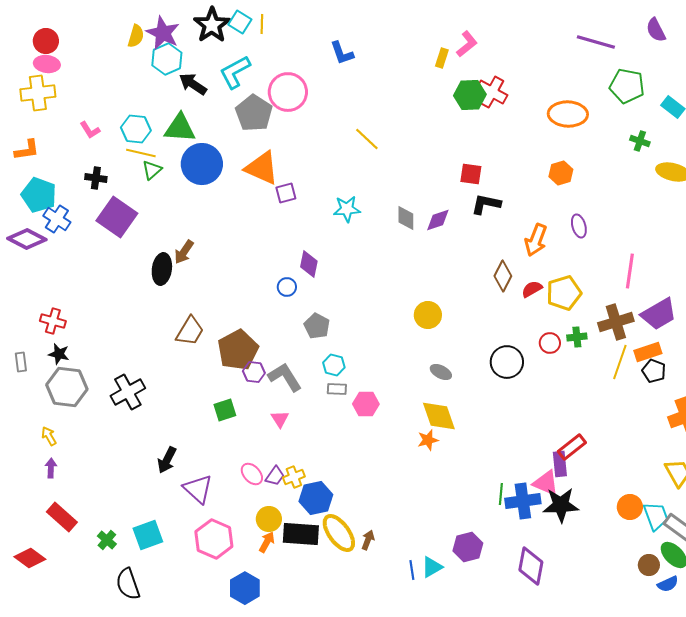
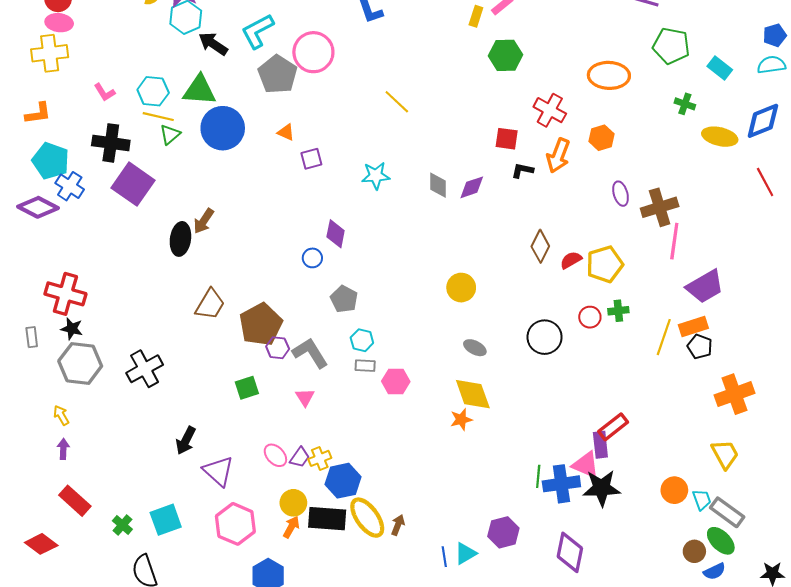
red cross: (492, 92) -> (550, 110), moved
orange triangle: (262, 168) -> (286, 132), size x0.5
black cross: (96, 178) -> (111, 143), size x1.6
black L-shape: (486, 204) -> (522, 170), size x0.7
orange arrow: (536, 240) -> (558, 156), moved
red cross: (53, 321) -> (65, 294), size x1.5
brown cross: (616, 322) -> (660, 207), moved
cyan trapezoid: (656, 516) -> (702, 500), size x0.7

